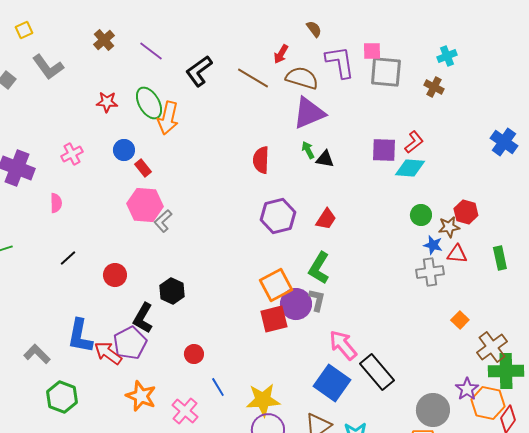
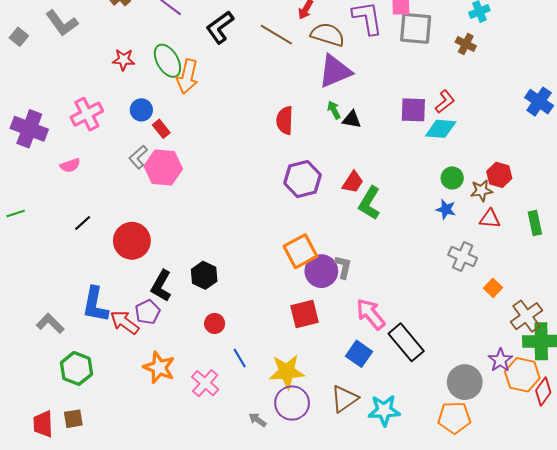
pink cross: (72, 154) -> (87, 114), size x1.4
pink semicircle: (56, 203) -> (70, 165), turned 72
gray L-shape: (163, 221) -> (138, 157), moved
blue star: (433, 245) -> (446, 209), moved
green L-shape: (319, 268) -> (369, 203), moved
gray cross: (430, 272) -> (463, 256), moved, turned 32
red circle: (115, 275) -> (132, 241), size x1.5
black hexagon: (172, 291) -> (204, 275), moved
red square: (274, 319) -> (305, 314), moved
purple pentagon: (130, 343) -> (148, 312), size x0.7
blue square: (332, 383) -> (359, 354), size x0.7

